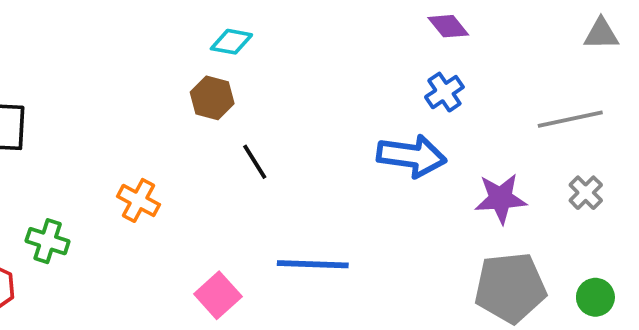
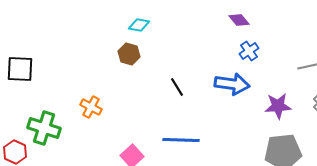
purple diamond: (448, 26) -> (239, 20), moved
black line: (255, 162) -> (177, 87), moved
green cross: (48, 241) -> (44, 128), size x1.5

